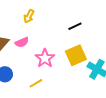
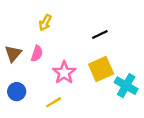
pink semicircle: (22, 42) -> (37, 54), turned -48

